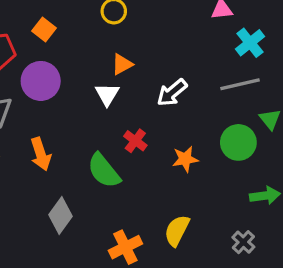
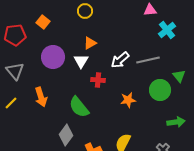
purple circle: (41, 81) -> (53, 57), moved
gray line: (240, 84) -> (148, 60), moved
red cross: (135, 141) -> (98, 80), moved, turned -32
gray diamond: (61, 216) -> (66, 135), moved

